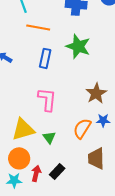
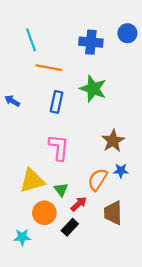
orange circle: (19, 158) -> (44, 213), moved
red arrow: (36, 173) -> (79, 204), moved, turned 35

